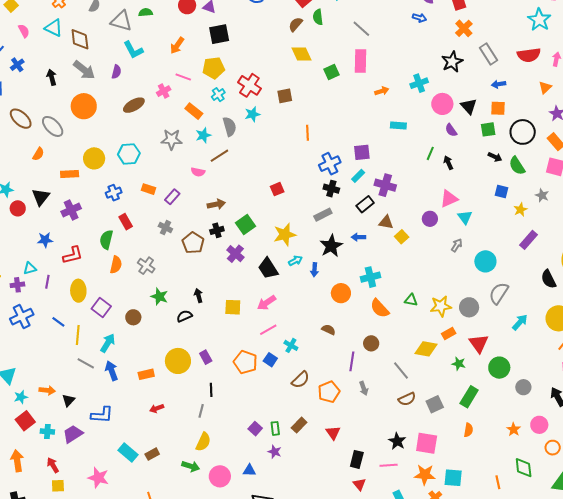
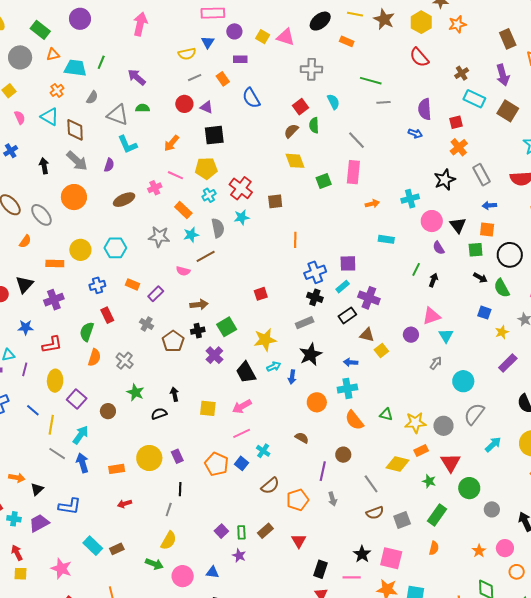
black arrow: (448, 163) -> (433, 280), turned 40
blue arrow: (358, 237) -> (351, 362), moved

